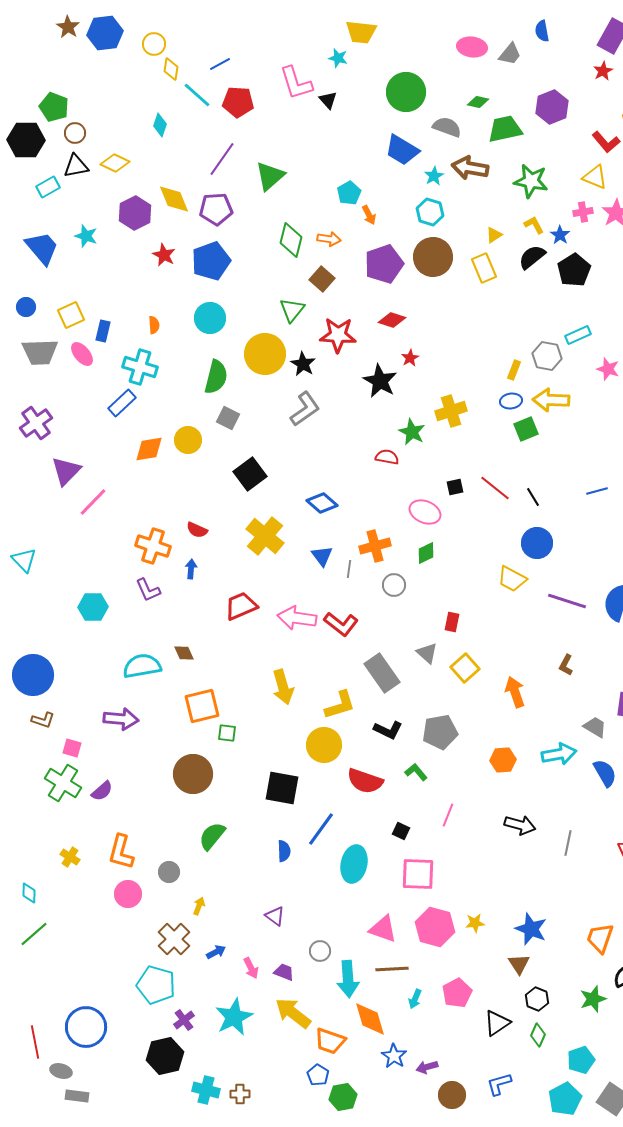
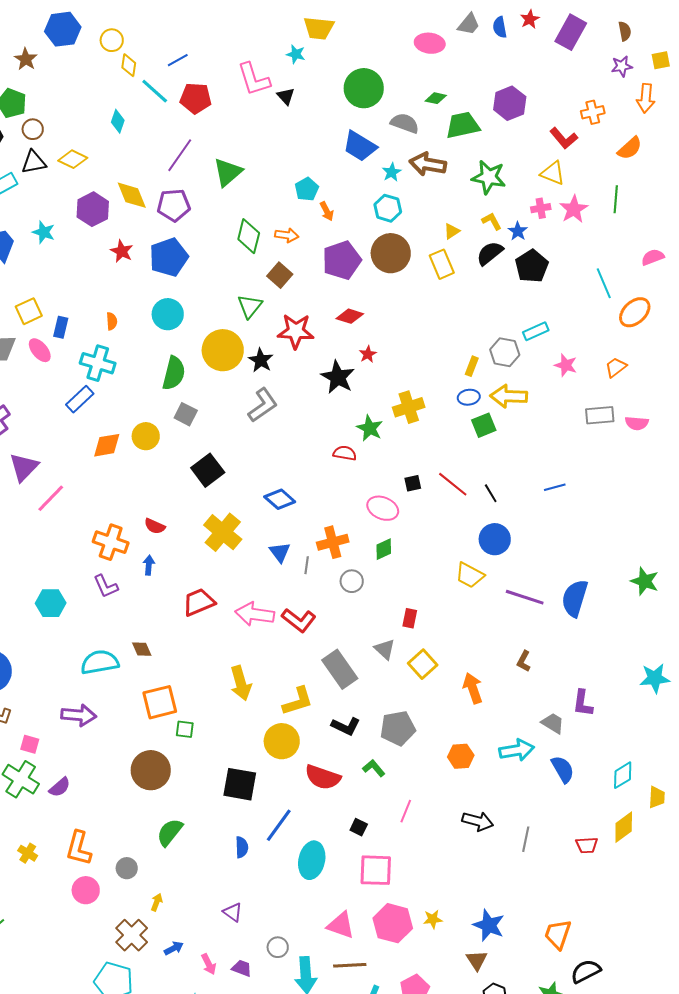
brown star: (68, 27) -> (26, 59), moved
gray trapezoid: (510, 54) -> (469, 24), moved
red star: (603, 71) -> (530, 19), moved

